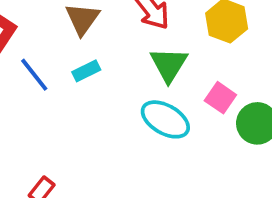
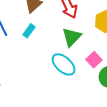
cyan rectangle: (86, 71) -> (29, 31), turned -40

